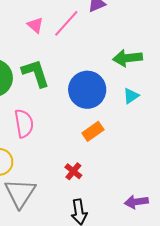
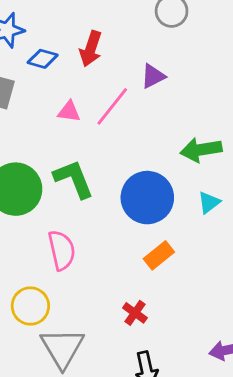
pink triangle: (35, 25) -> (69, 112), turned -30

